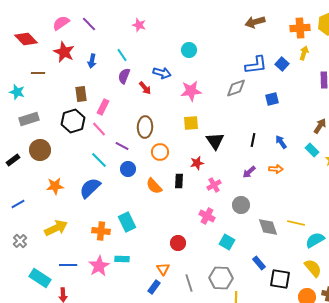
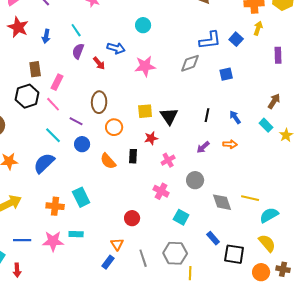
yellow square: (191, 123) -> (145, 111), moved
pink star: (99, 266) -> (53, 241), turned 30

